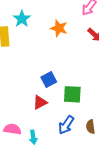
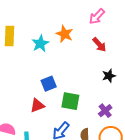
cyan star: (22, 19) -> (40, 44), moved

